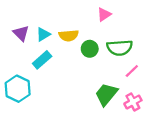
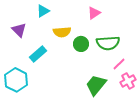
cyan triangle: (43, 34) -> (43, 11), moved
pink cross: (133, 102) -> (128, 81), moved

